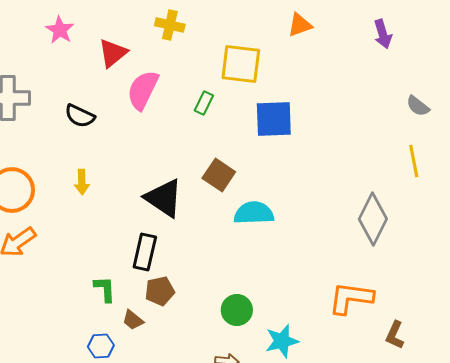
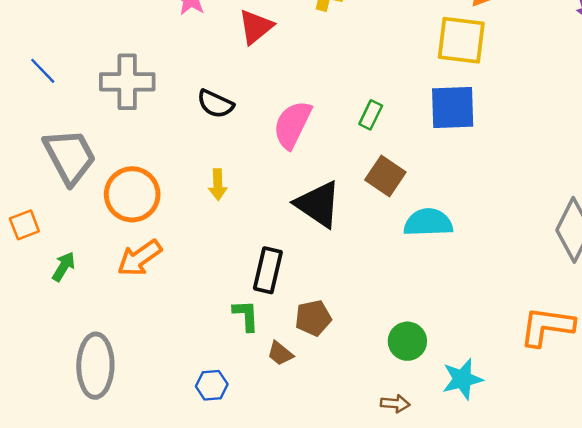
yellow square: (241, 64) -> (461, 40), moved
pink semicircle: (143, 90) -> (292, 125), moved
green rectangle: (204, 103) -> (371, 115), moved
black rectangle: (145, 252) -> (268, 270), moved
blue hexagon: (101, 346) -> (212, 385), moved

